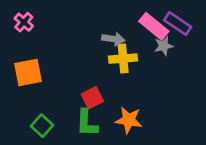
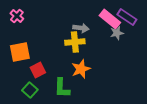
yellow cross: (123, 59) -> (75, 42), moved
red square: (92, 98) -> (38, 70), moved
orange star: (129, 120) -> (81, 69), moved, turned -30

